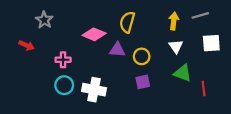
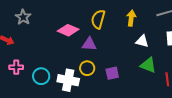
yellow arrow: (174, 21) -> (131, 18), moved
white triangle: (176, 46) -> (142, 41), turned -40
yellow circle: (142, 56) -> (87, 68), moved
pink cross: (63, 60) -> (16, 67), moved

